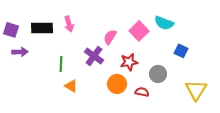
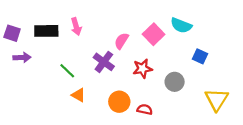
green line: (61, 64) -> (67, 71), turned -49
orange circle: (117, 84) -> (119, 102), moved
red semicircle: (142, 92) -> (145, 109), moved

